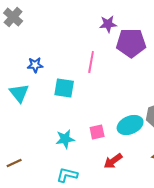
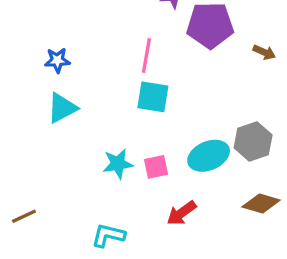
cyan square: (64, 88) -> (153, 97), moved
cyan triangle: (19, 93) -> (62, 108), moved, turned 40
cyan star: (65, 139) -> (118, 164), moved

